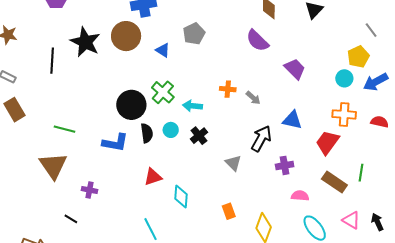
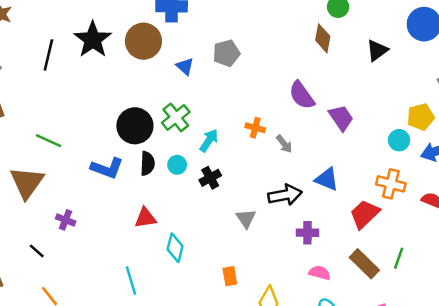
purple semicircle: (257, 41) -> (302, 95), moved
cyan arrow: (193, 106) -> (209, 140), turned 108
black arrow: (261, 139) -> (285, 195), turned 40

